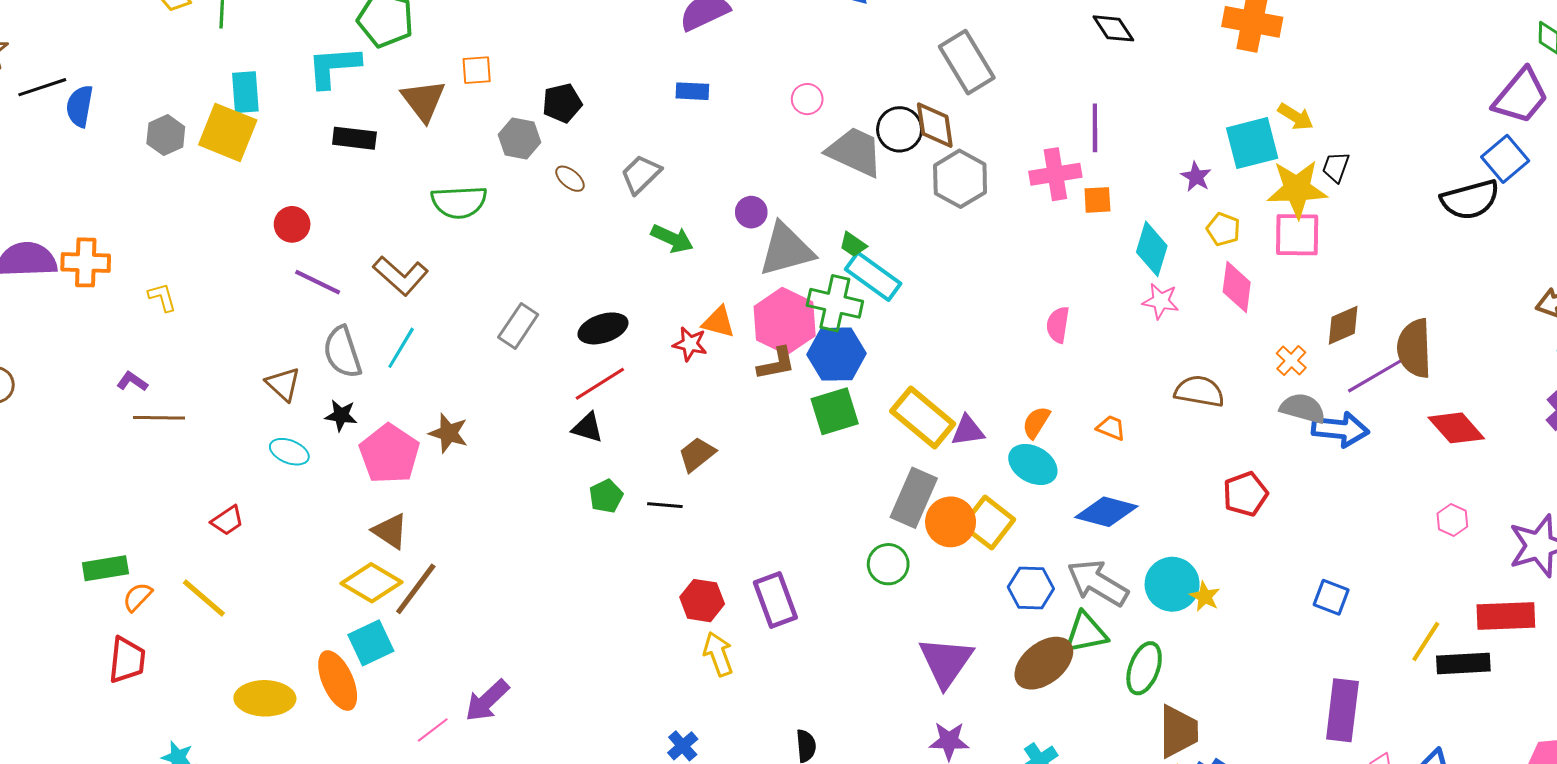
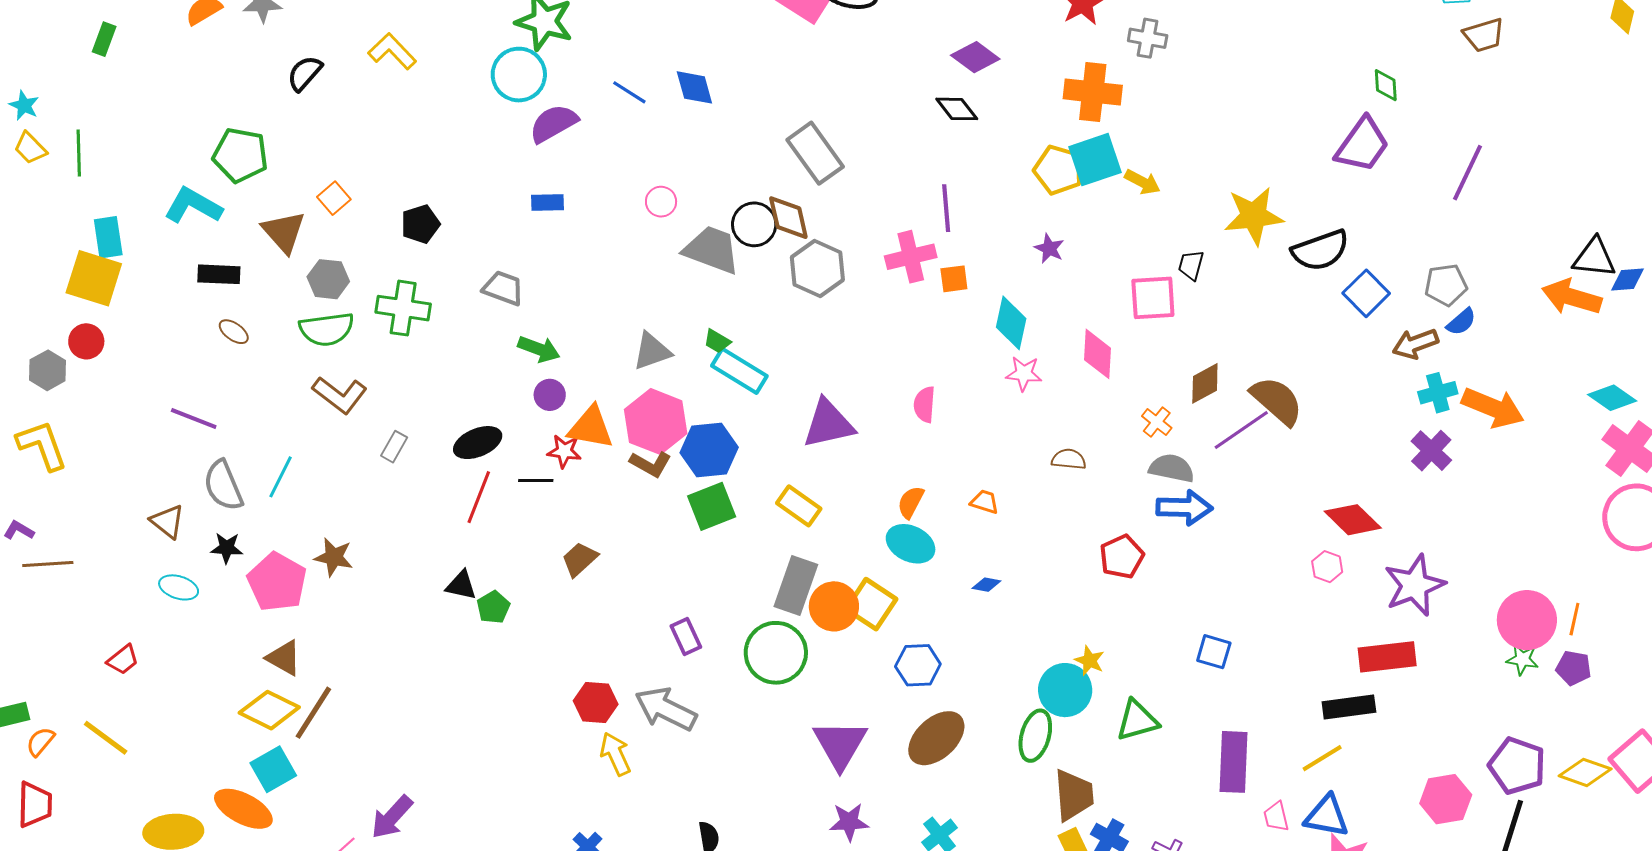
cyan L-shape: (334, 67) -> (193, 206), turned 38
orange square: (477, 70) -> (334, 198), turned -32
gray hexagon: (166, 135) -> (48, 370), moved
gray hexagon: (519, 138) -> (328, 279), moved
cyan square: (1252, 143) -> (1095, 160), moved
blue square: (1505, 159) -> (1366, 293), moved
black trapezoid: (1336, 167) -> (1191, 265), moved
gray trapezoid: (641, 174) -> (503, 288), turned 69
brown ellipse: (570, 179) -> (234, 332), moved
yellow star: (1297, 189) -> (1254, 216), moved
purple circle: (751, 212) -> (550, 395), moved
red circle: (292, 224) -> (86, 341), moved
yellow pentagon: (1223, 229) -> (1058, 170), moved, size x1.5
gray triangle: (786, 250) -> (652, 351), size x0.7
brown L-shape: (401, 276) -> (340, 395), moved
yellow L-shape: (162, 297) -> (42, 445), size x1.8
green cross: (835, 303) -> (403, 308), moved
orange triangle: (718, 322) -> (591, 427), size x1.4
gray rectangle: (518, 326) -> (394, 447), size x0.7
brown semicircle: (1414, 348) -> (1277, 401), turned 138
brown L-shape: (776, 364) -> (651, 464), turned 45
red line: (600, 384) -> (479, 497), turned -32
brown semicircle: (1199, 391) -> (1069, 459), size x0.7
yellow rectangle: (923, 417) -> (799, 506), size x0.7
black triangle: (588, 428) -> (461, 585), moved
red diamond: (1456, 428) -> (1353, 520), moved
blue arrow: (1340, 429) -> (1184, 508), moved
purple triangle: (968, 431) -> (828, 424), moved, size x1.6
black line: (665, 505) -> (536, 480), moved
blue diamond: (1106, 512) -> (986, 585), size x0.5
green circle: (888, 564) -> (776, 653), size x1.5
gray arrow: (1098, 583) -> (666, 709), moved
cyan circle: (1172, 584) -> (1065, 690), moved
purple rectangle: (775, 600) -> (686, 637), moved, size x0.7
green triangle: (1086, 633) -> (1137, 720), moved
yellow line: (1426, 642) -> (1322, 758), moved, turned 30
orange ellipse: (338, 681) -> (243, 809), turned -34

